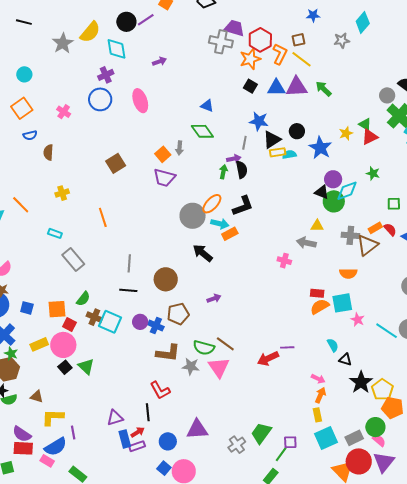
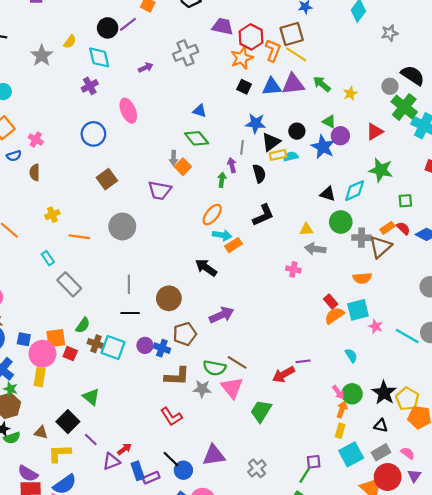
yellow semicircle: (90, 32) -> (70, 42), size x0.6
brown square: (298, 40) -> (292, 34), size x1.6
gray star: (342, 40) -> (390, 33), moved
gray cross: (221, 42) -> (186, 53), moved, turned -30
blue circle: (100, 99) -> (93, 134), moved
pink cross: (64, 112) -> (36, 139), moved
green triangle: (365, 124) -> (329, 122), moved
yellow star: (346, 133) -> (350, 93), moved
orange square: (163, 154) -> (183, 167), moved
purple arrow: (234, 159) -> (232, 165), turned -88
black semicircle: (242, 170) -> (259, 174), moved
green star: (373, 173) -> (381, 170), size x1.6
purple circle: (333, 179) -> (340, 136), moved
green circle: (334, 201) -> (341, 222), moved
black L-shape: (243, 206) -> (263, 215), moved
gray circle: (193, 216) -> (122, 226), moved
orange line: (103, 217) -> (79, 237), moved, turned -60
yellow triangle: (317, 226) -> (306, 229), moved
cyan rectangle: (55, 233) -> (48, 258), turned 40
red rectangle: (317, 293) -> (331, 302), turned 48
purple arrow: (214, 298) -> (222, 315), size x1.6
yellow rectangle: (39, 344) -> (40, 377), turned -54
pink circle: (63, 345) -> (42, 354), moved
black triangle: (345, 360) -> (381, 426), moved
black square: (65, 367) -> (68, 422), moved, size x1.5
pink arrow: (318, 379) -> (338, 392), turned 32
black line: (148, 412) -> (171, 459), moved, turned -36
yellow rectangle: (317, 415) -> (340, 431), turned 32
purple triangle: (115, 418) -> (111, 461), moved
green circle: (375, 427) -> (352, 394), moved
purple line: (73, 432) -> (91, 439), moved, turned -32
red arrow: (138, 432) -> (124, 449), moved
green trapezoid: (261, 433) -> (261, 411), moved
purple triangle: (384, 462) -> (414, 476), size x0.6

